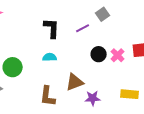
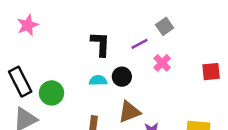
black circle: (99, 54) -> (122, 77), moved
pink cross: (118, 55) -> (162, 63), moved

